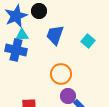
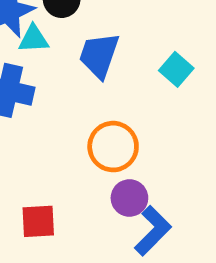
cyan triangle: (22, 35) -> (34, 39), moved

